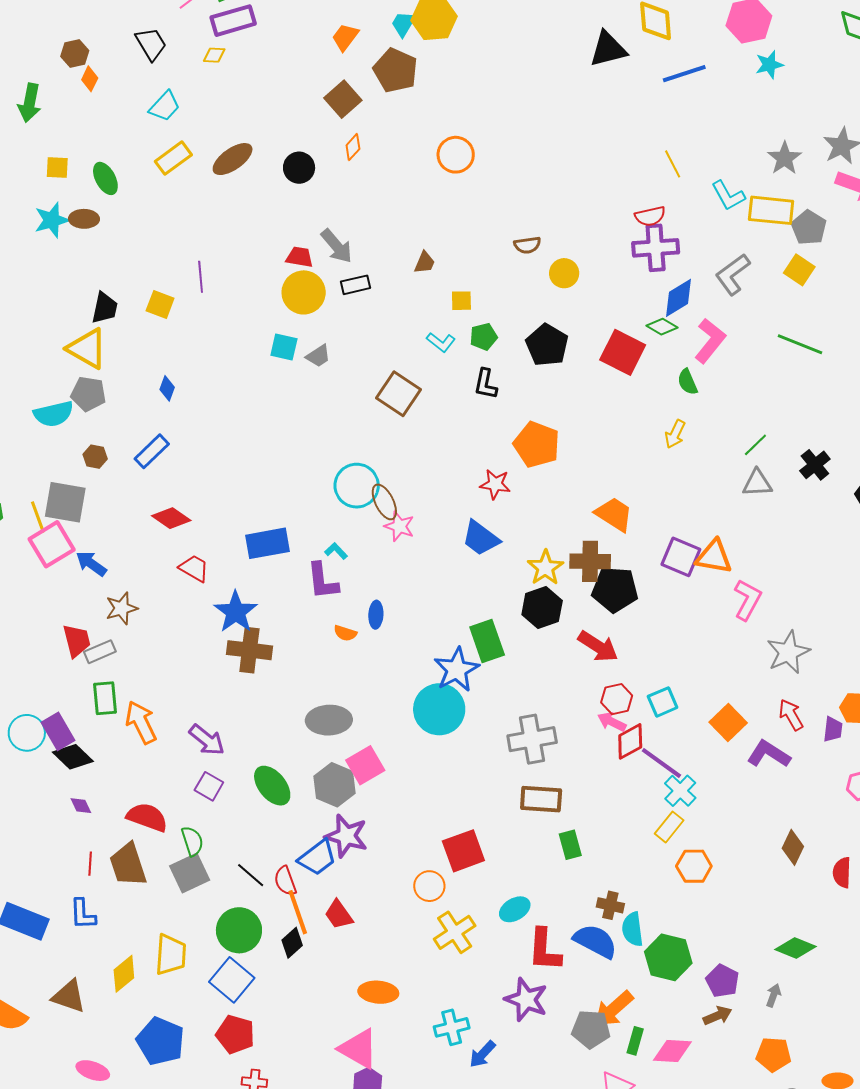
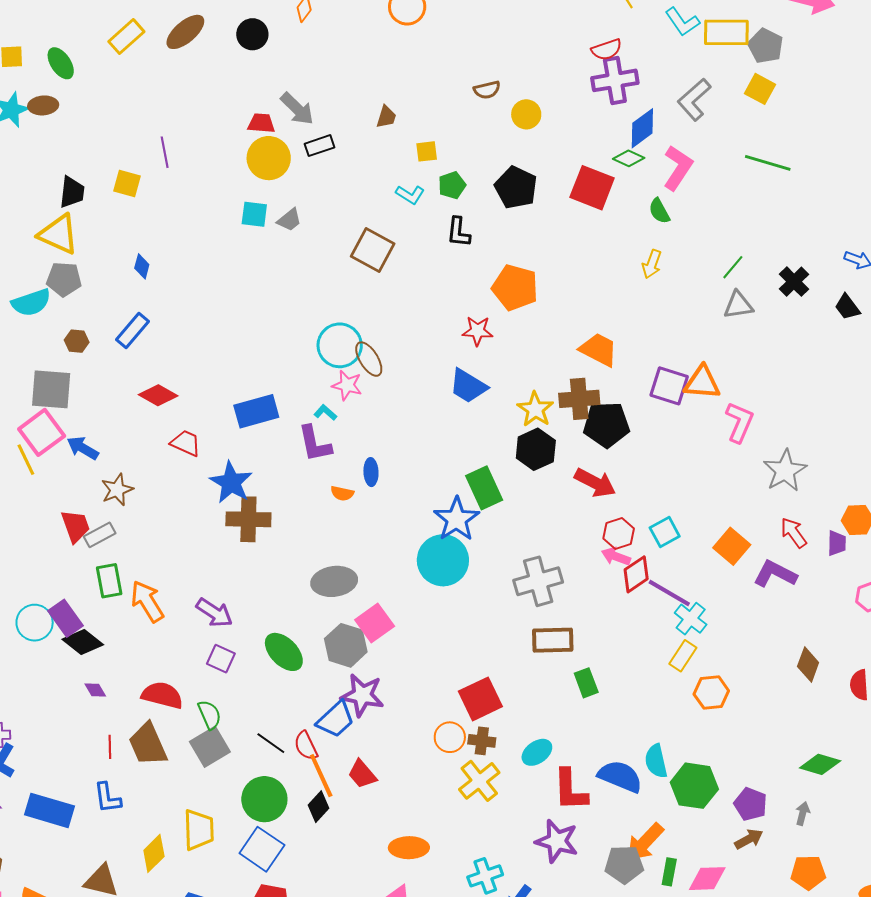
yellow line: (38, 517) -> (26, 460), moved
pink star: (399, 526) -> (347, 385), moved
brown cross: (610, 905) -> (482, 741), moved

